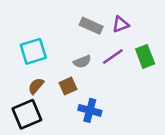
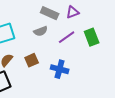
gray semicircle: (82, 62) -> (41, 31), moved
blue cross: (90, 110) -> (60, 69), moved

